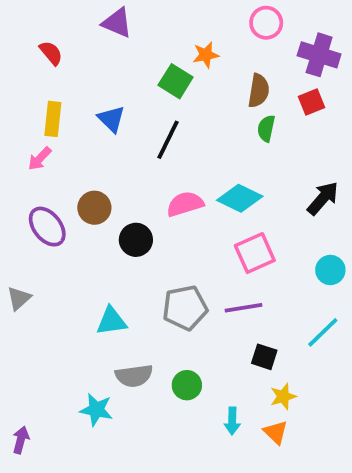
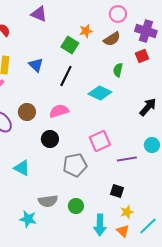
brown semicircle: (259, 91) -> (112, 39), moved, turned 48
cyan diamond: (240, 198) -> (100, 93), moved
pink semicircle: (185, 204) -> (59, 111), moved
black circle: (136, 240) -> (50, 139), moved
pink square: (255, 253) -> (100, 141), moved
purple line: (244, 308) -> (127, 159), moved
cyan triangle: (111, 321) -> (22, 168), moved, turned 36
cyan line: (323, 332) -> (148, 226), moved
cyan arrow: (232, 421) -> (100, 225), size x1.5

